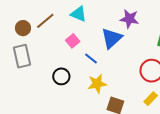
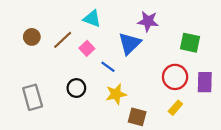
brown line: (45, 21) -> (63, 40), moved
gray rectangle: (22, 56) -> (33, 97), moved

